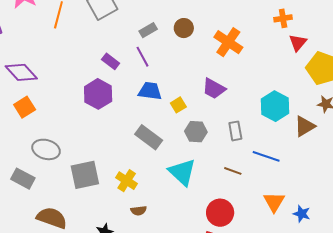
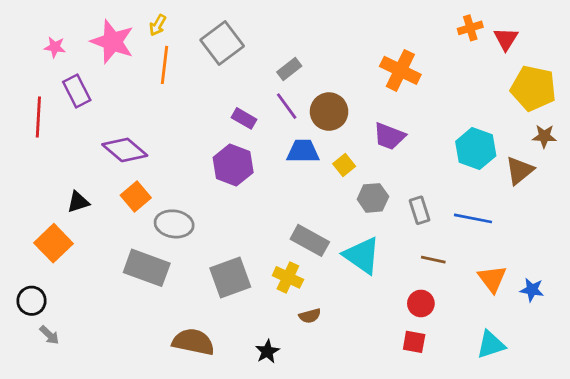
brown circle: (184, 28) -> (329, 112), moved, size x1.4
red triangle: (298, 43) -> (506, 39), moved
gray rectangle: (235, 131) -> (420, 210), moved
gray rectangle: (149, 137) -> (310, 240), moved
gray ellipse: (46, 149) -> (174, 224), moved
brown line: (233, 171) -> (433, 260), moved
gray rectangle: (23, 179) -> (147, 268), moved, size x1.4
red circle: (220, 213) -> (421, 303), size x0.7

